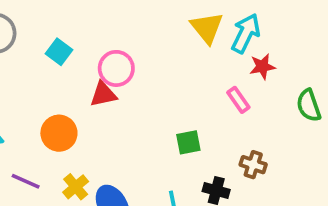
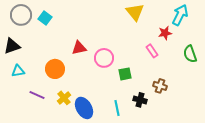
cyan arrow: (246, 33) -> (180, 15), moved
cyan square: (59, 52) -> (45, 18), moved
pink circle: (116, 68) -> (104, 58), moved

